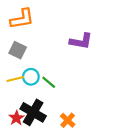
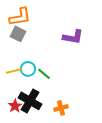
gray square: (18, 50) -> (18, 34), moved
orange cross: (68, 120) -> (61, 108), turned 32

